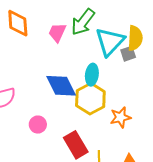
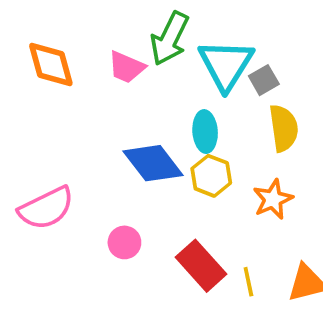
pink trapezoid: (57, 32) -> (126, 67), turned -80
yellow semicircle: (135, 38) -> (284, 128), moved
yellow hexagon: (90, 99) -> (211, 176), size x0.7

